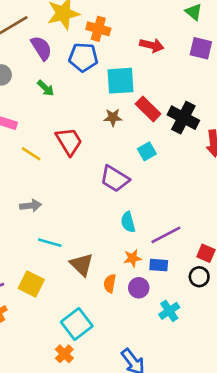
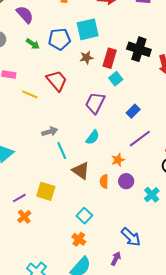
blue pentagon: (83, 57) -> (59, 39), moved
red rectangle: (148, 109) -> (110, 58), moved, turned 72
purple trapezoid: (115, 179) -> (95, 103), turned 95
gray arrow: (31, 206) -> (50, 132), moved
cyan semicircle: (128, 222) -> (93, 137), moved, turned -119
cyan line: (50, 243) -> (62, 151), moved, turned 60
blue rectangle: (159, 265) -> (133, 111), moved, turned -40
cyan square: (77, 324) -> (84, 216), size x0.7

